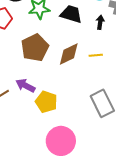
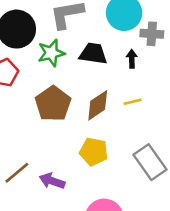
purple arrow: (25, 86) -> (52, 181), moved
yellow pentagon: (46, 102) -> (94, 152), moved

